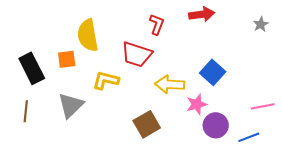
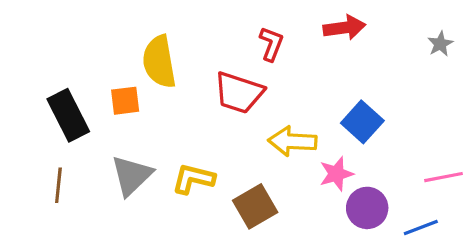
yellow L-shape: (106, 80) -> (193, 179), moved

